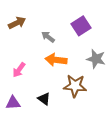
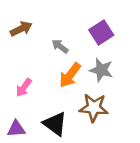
gray star: (96, 59) -> (101, 70), moved
orange arrow: (56, 60) -> (70, 75), turned -60
black triangle: (44, 99) -> (55, 124), size x1.5

